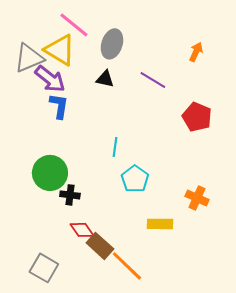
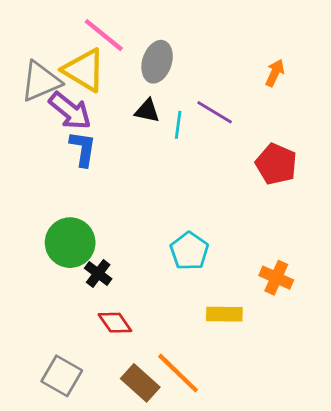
cyan line: (115, 147) -> (178, 125), moved
black cross: (70, 195) -> (98, 273), turned 30
brown rectangle: (100, 246) -> (140, 383), moved

